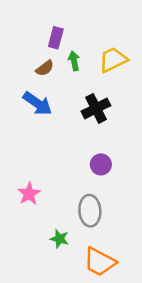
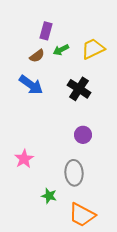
green arrow: (74, 61) -> (61, 50), turned -105
black cross: (96, 108) -> (79, 89), turned -30

